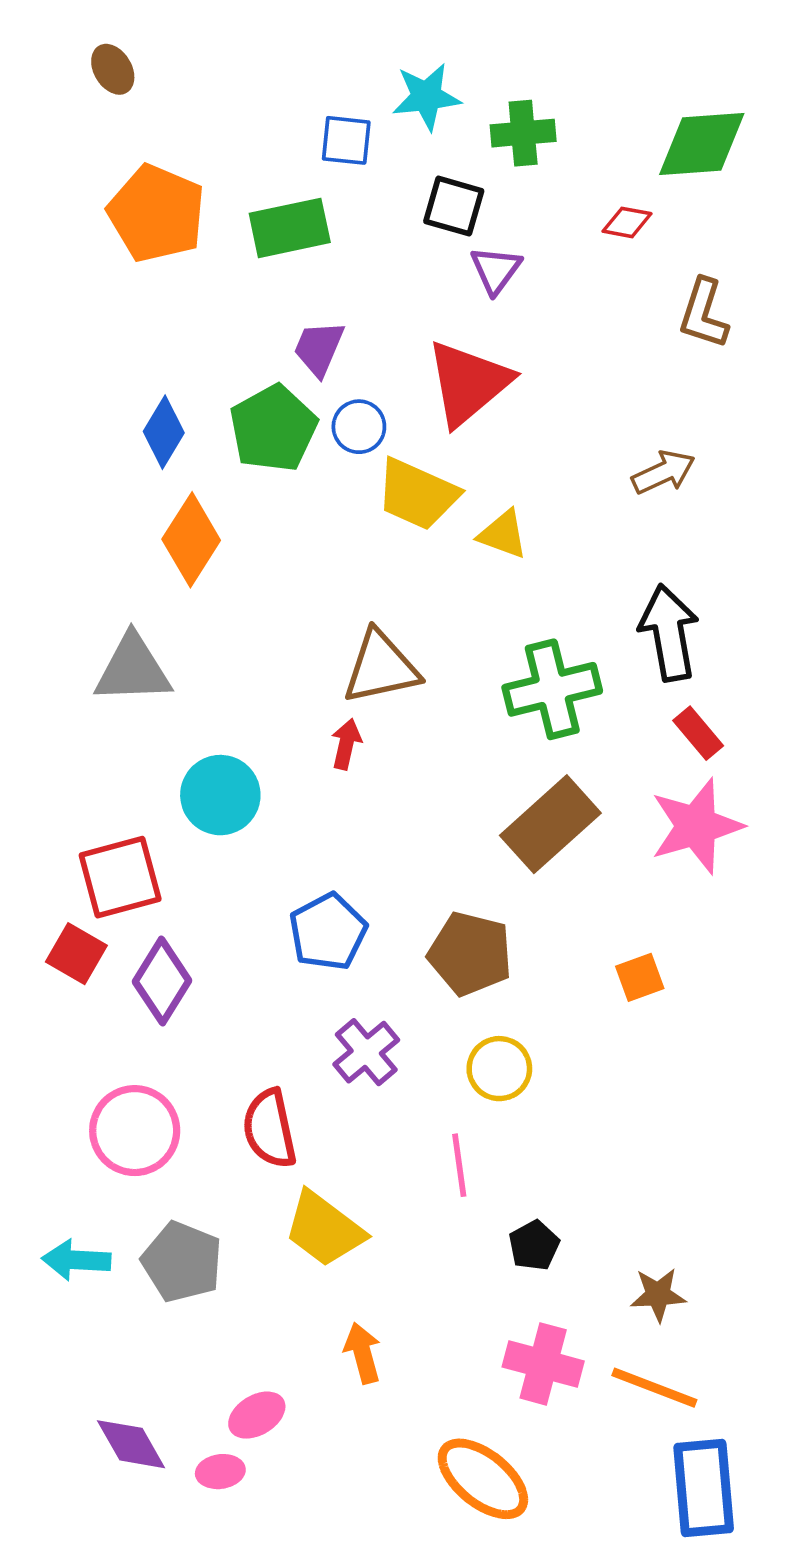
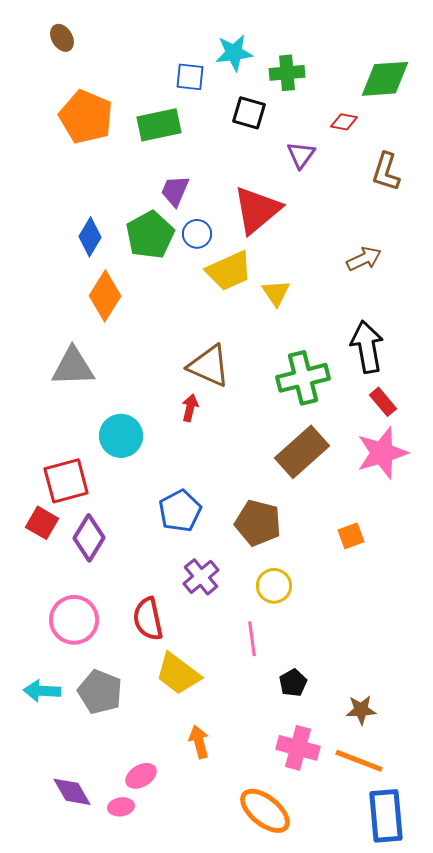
purple triangle: (496, 270) -> (301, 155), moved
yellow trapezoid: (417, 494) -> (229, 271), turned -48
yellow triangle: (503, 534) -> (276, 293), turned 36
brown triangle: (381, 667) -> (209, 366), turned 36

